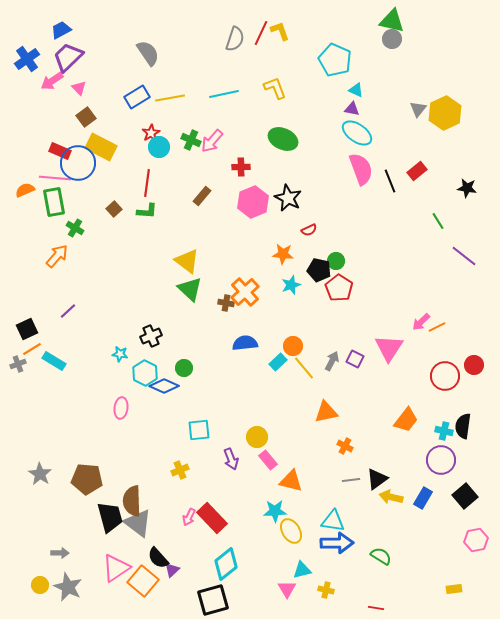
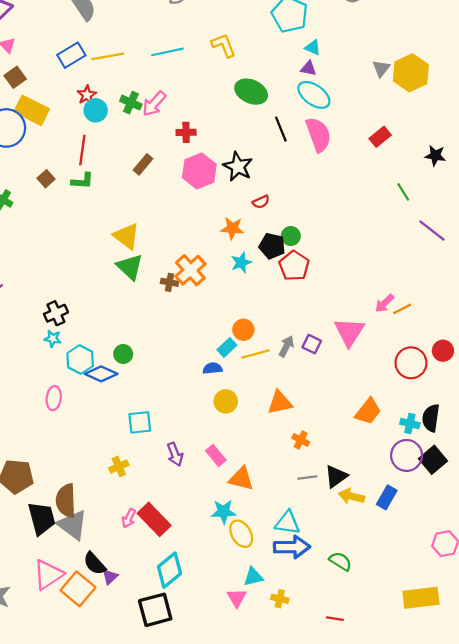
green ellipse: (283, 139) -> (251, 92), moved
black line: (390, 181) -> (281, 129), moved
black cross: (151, 336) -> (56, 313), moved
blue semicircle: (245, 343) -> (213, 368), moved, size x0.7
yellow line: (304, 368) -> (256, 354), turned -65
yellow circle: (257, 437) -> (226, 401), moved
black square: (465, 496) -> (433, 460), moved
yellow rectangle: (454, 589) -> (421, 598), size x2.0

